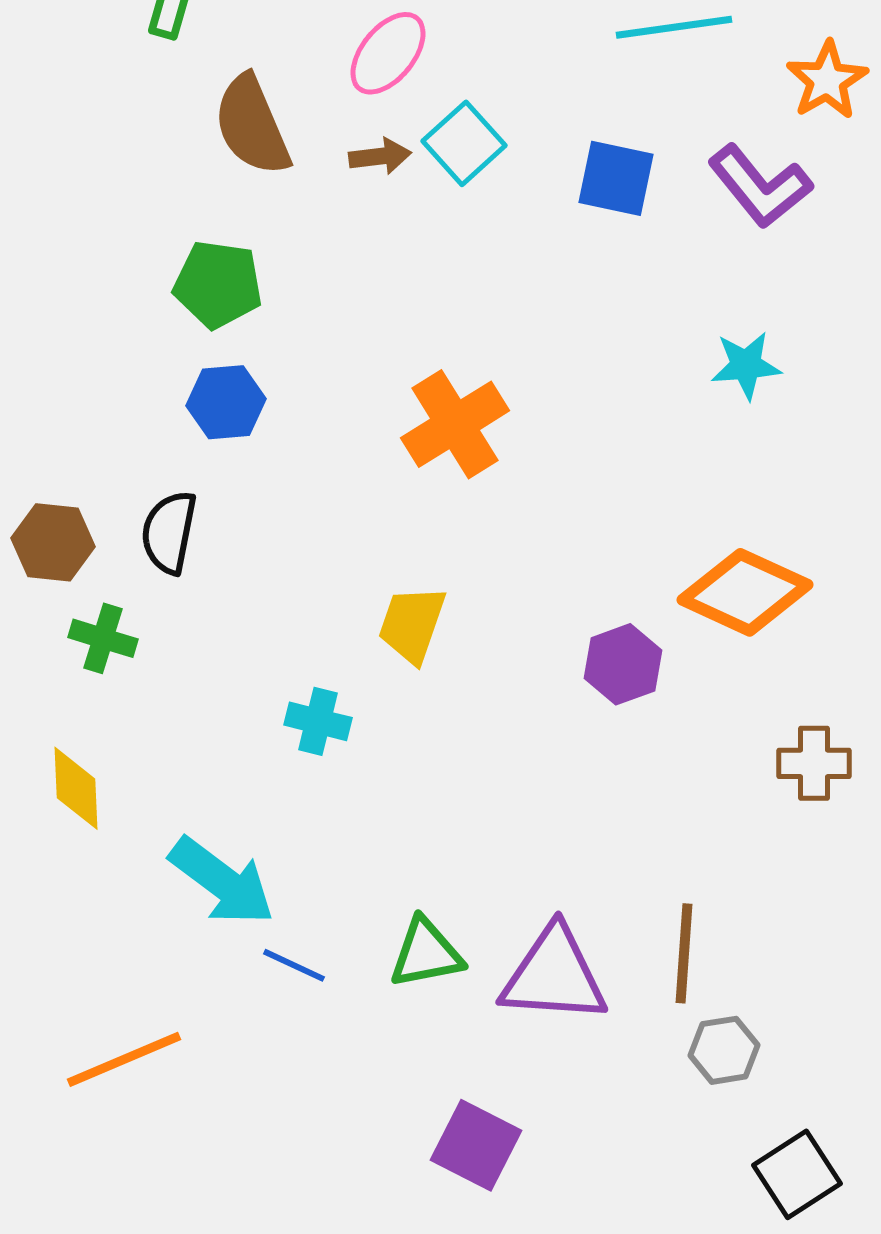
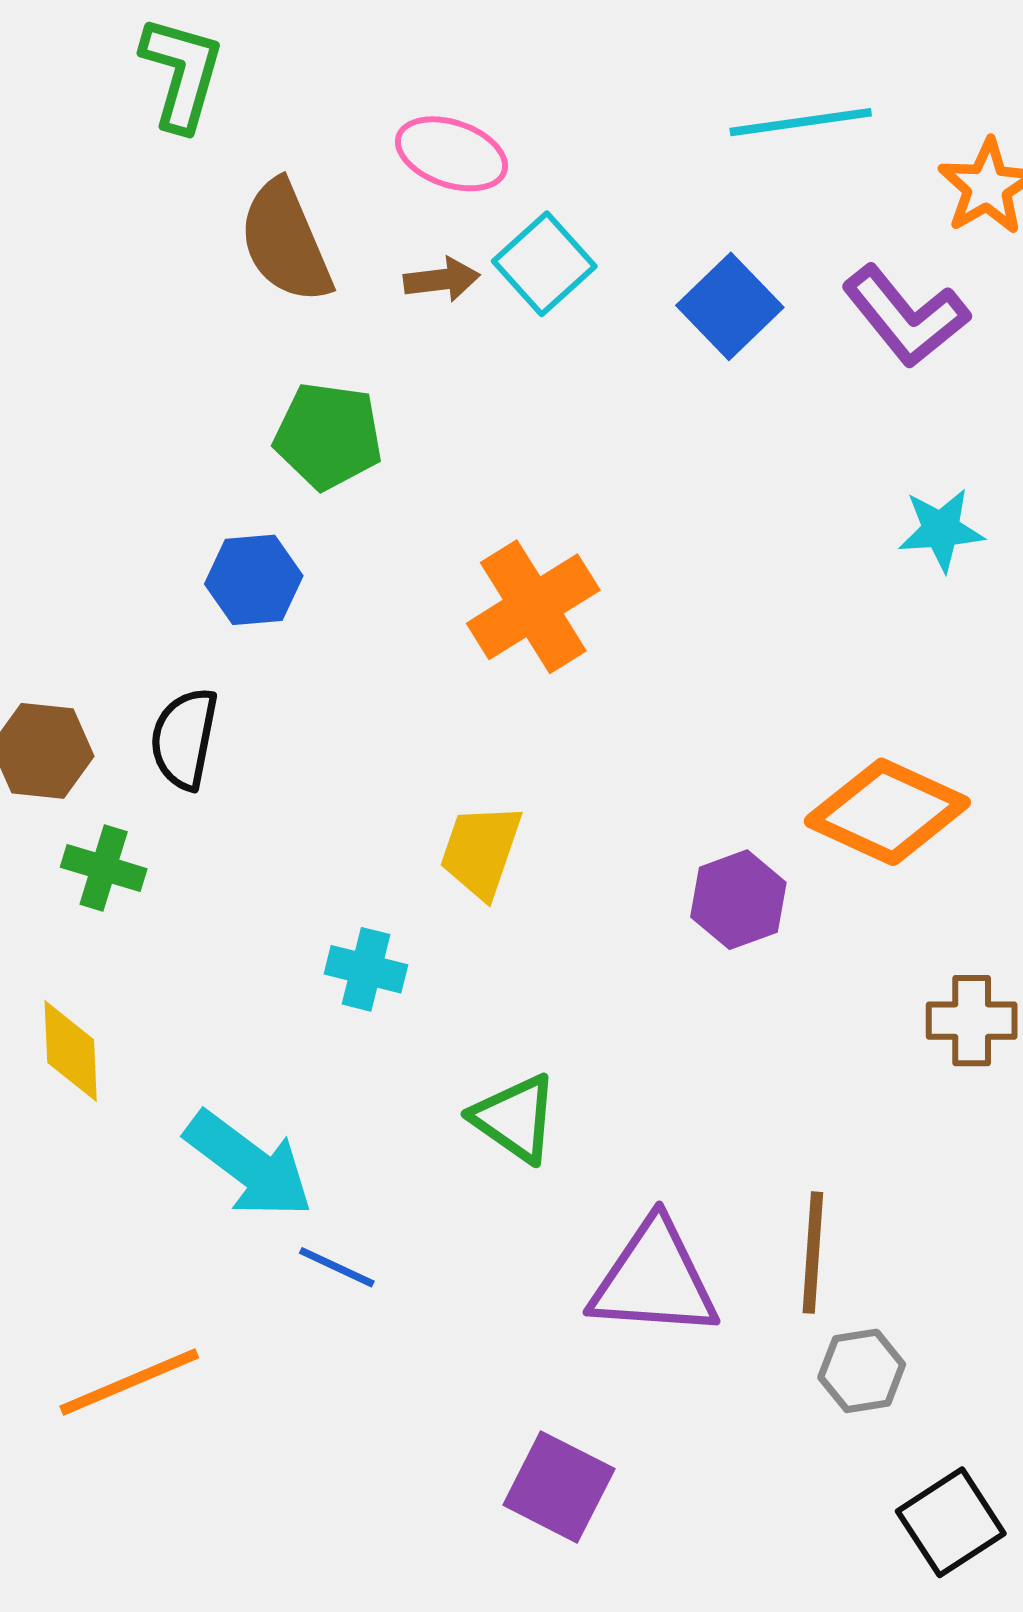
pink ellipse: (388, 53) -> (452, 154), turned 70
blue square: (616, 178) -> (730, 306), turned 34
green pentagon: (218, 284) -> (328, 436), moved
cyan star: (746, 365) -> (941, 530), moved
green triangle: (426, 953) -> (515, 1118), moved, turned 46

